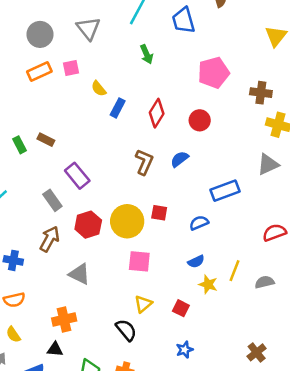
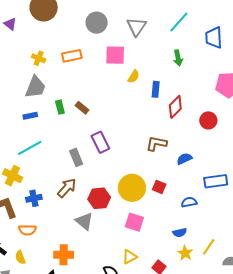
pink square: (71, 68) -> (115, 55), size x1.5
orange rectangle: (39, 71) -> (72, 56), moved
yellow semicircle: (99, 89) -> (134, 77), turned -120
blue rectangle: (118, 108) -> (156, 89), moved, turned -35
blue semicircle: (180, 159) -> (184, 159), moved
brown L-shape: (144, 162) -> (156, 144), turned -115
red hexagon: (88, 225) -> (99, 198), moved
blue cross: (13, 260) -> (34, 198), turned -35

